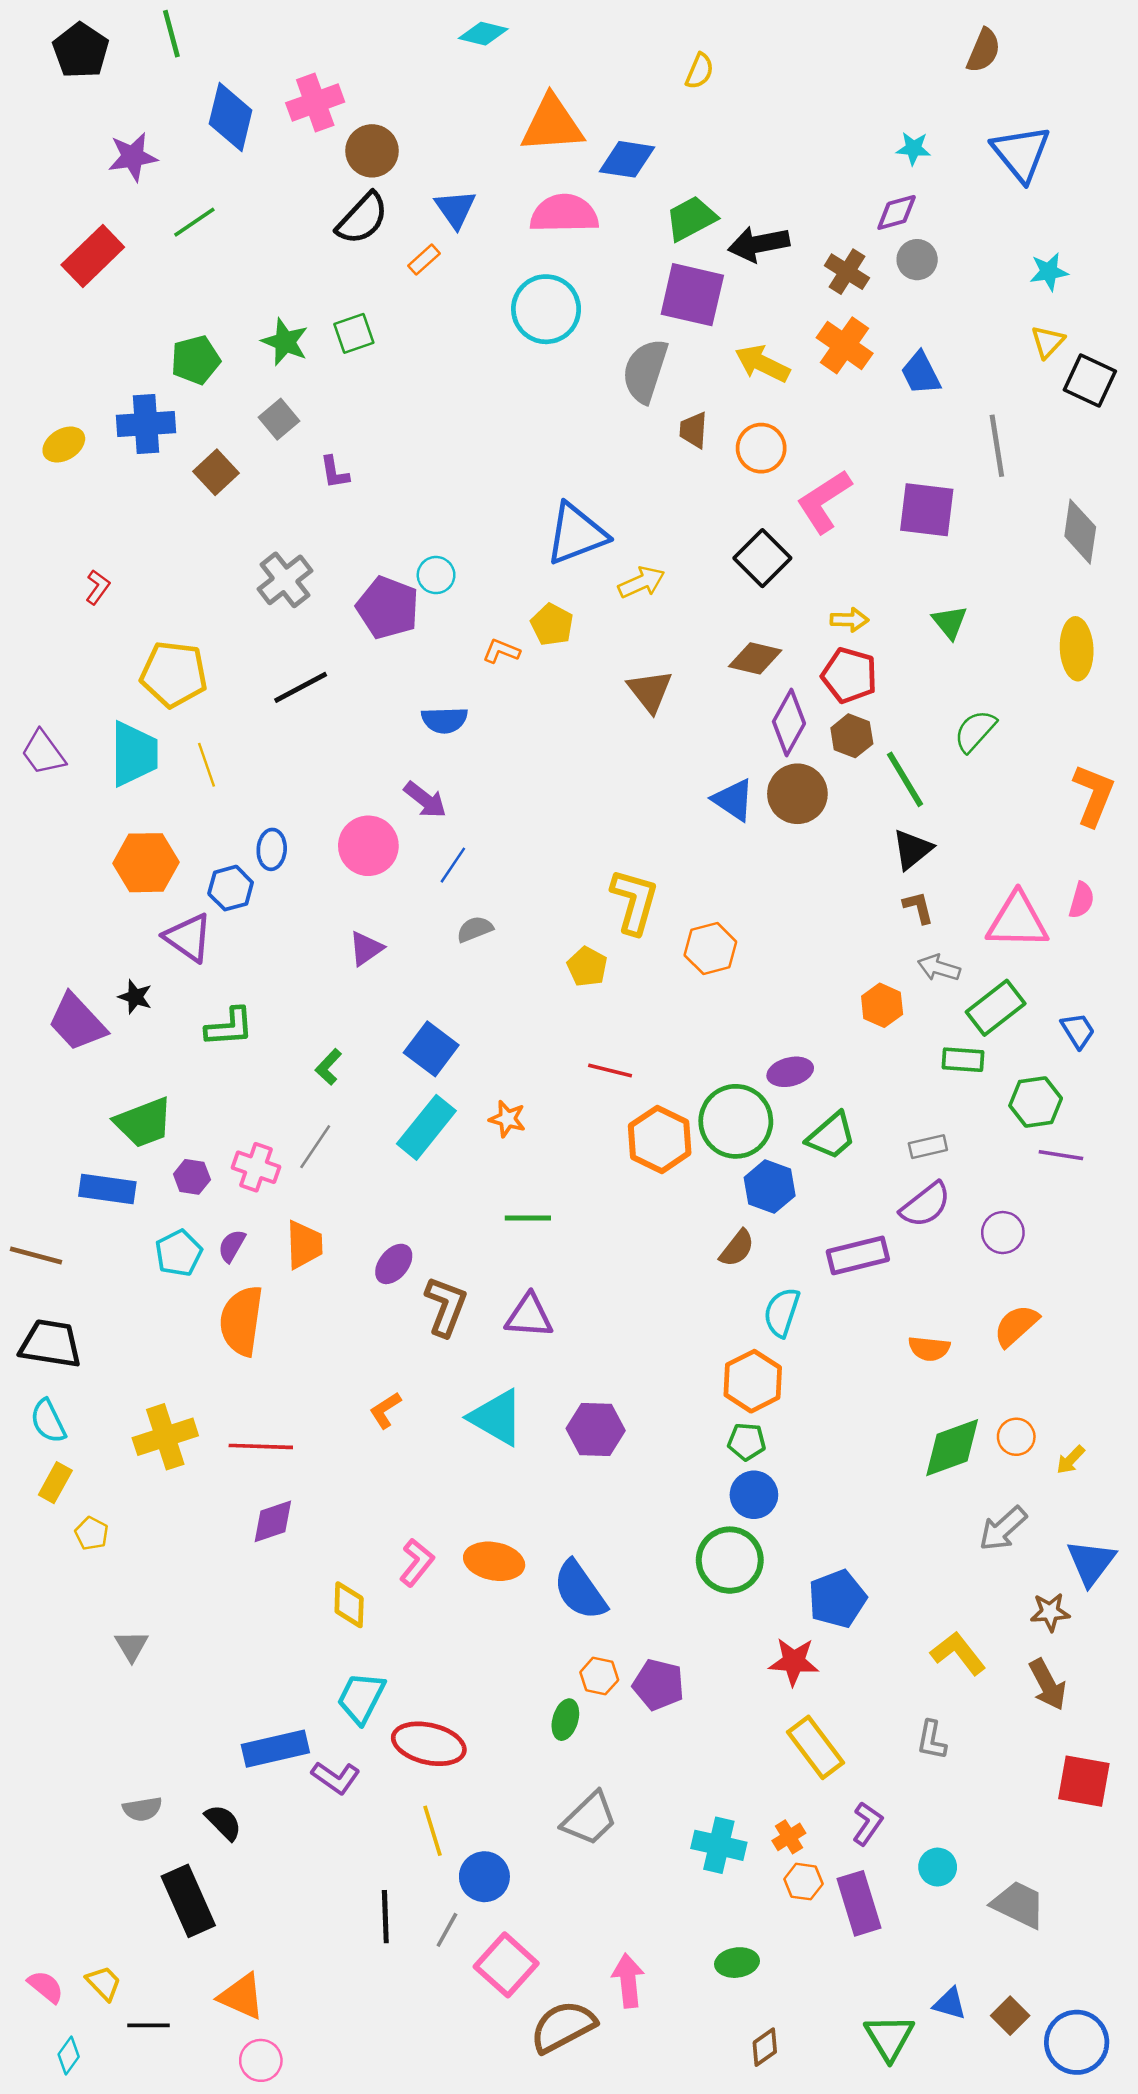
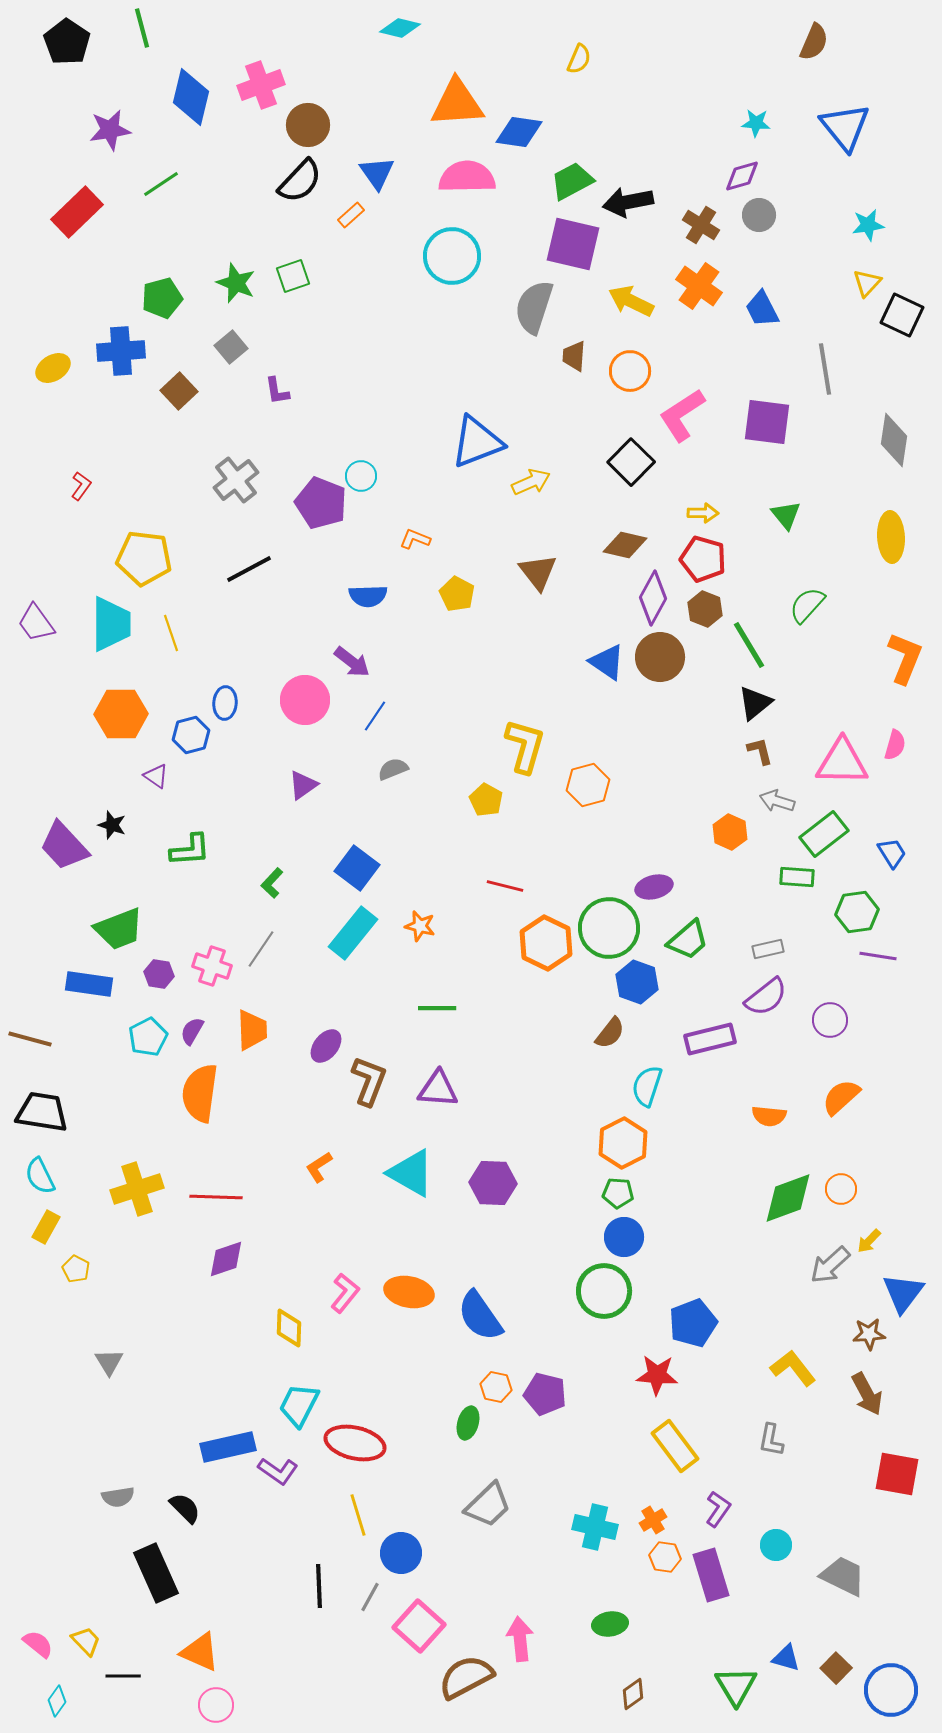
yellow pentagon: (552, 625) -> (457, 594), moved
purple triangle: (188, 938) -> (156, 776), size x0.6
yellow arrow: (1071, 1460) -> (869, 1241), moved

